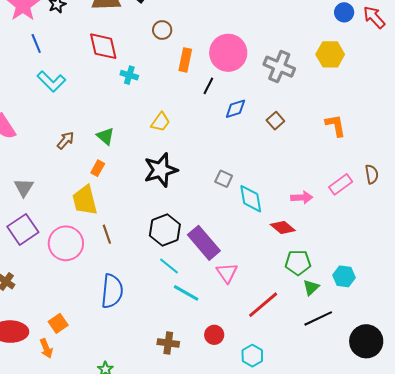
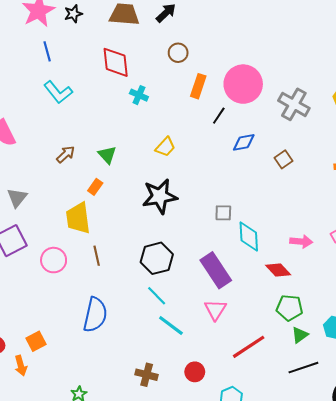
gray square: (224, 179) -> (223, 213), turned -30
pink circle: (66, 243) -> (54, 260), size x0.7
purple rectangle: (204, 243) -> (216, 270), moved

